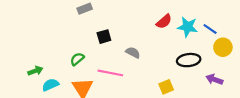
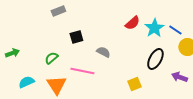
cyan star: (188, 27) -> (154, 28), turned 30
black ellipse: (189, 60) -> (155, 59), turned -55
green arrow: (35, 71) -> (12, 53), moved

